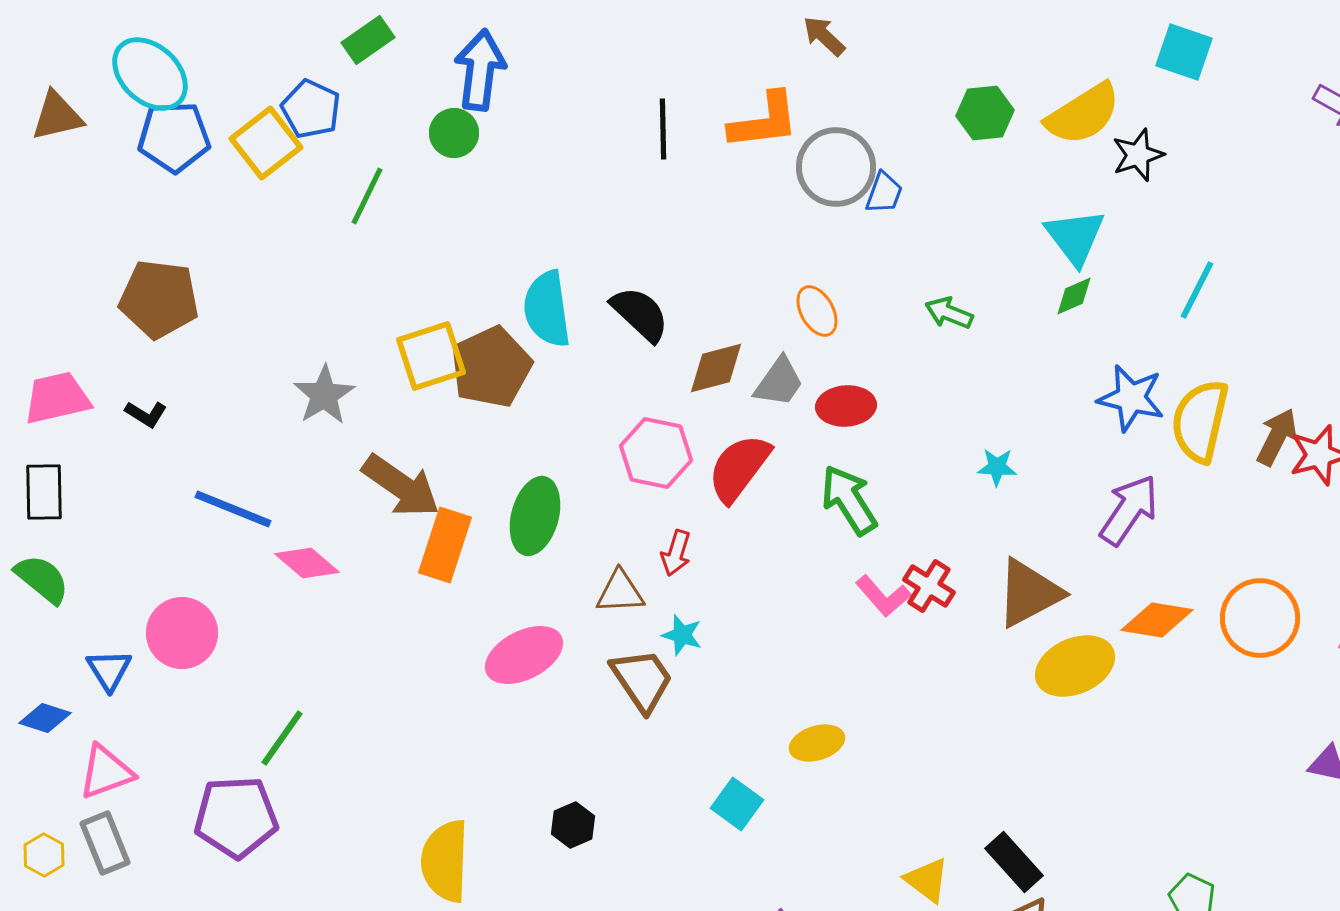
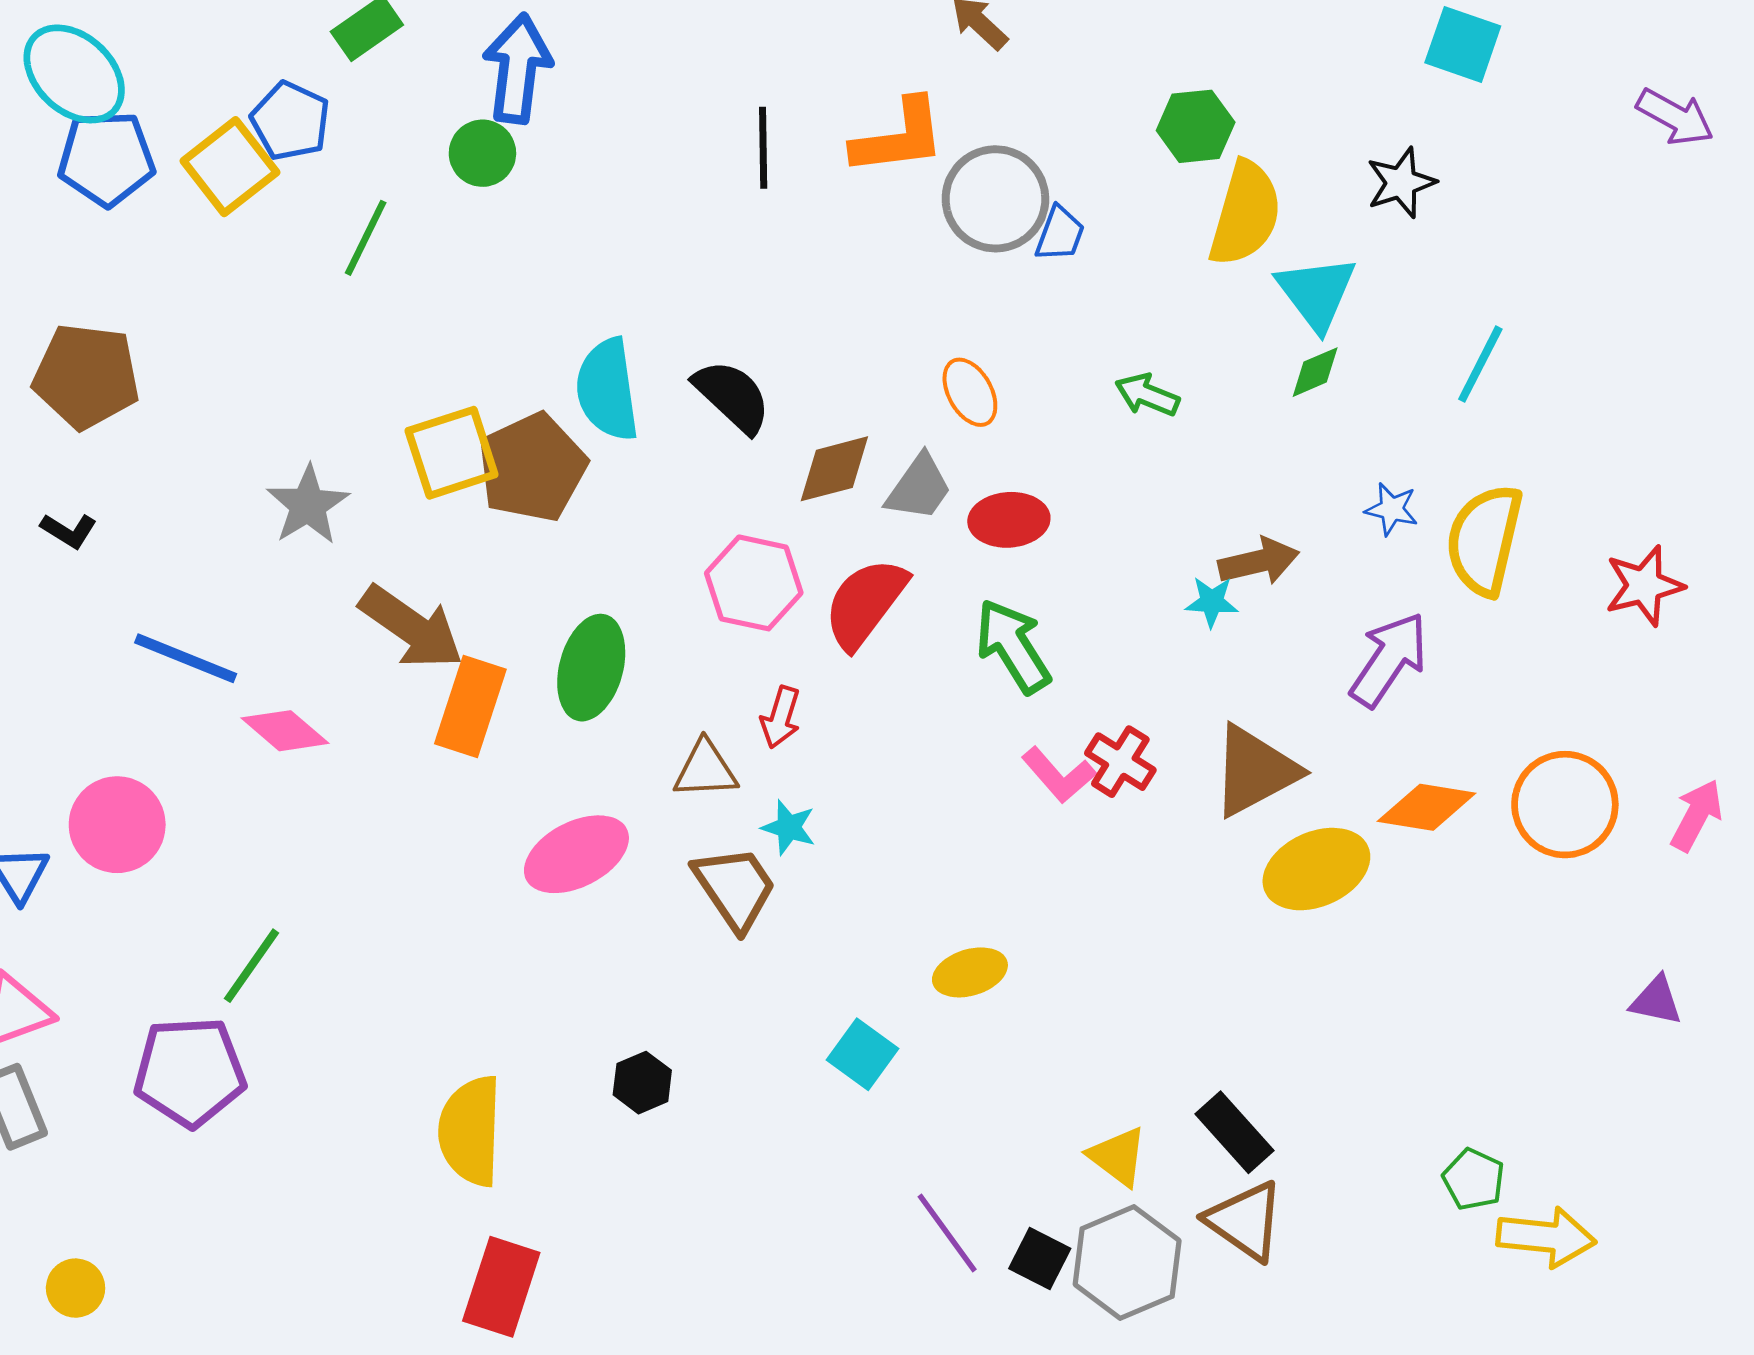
yellow semicircle: (1083, 114) -> (1245, 214), moved, turned -42
blue star: (1131, 398) -> (1392, 509), size x0.6
brown arrow: (1277, 437) -> (1259, 561), moved, turned 50

